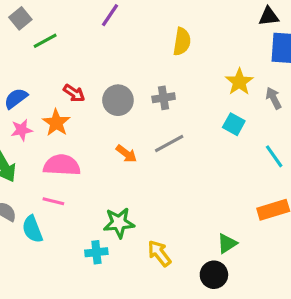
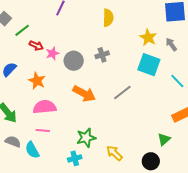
red arrow: (74, 93) -> (36, 46), moved
cyan square: (234, 124) -> (149, 65), size x1.6
pink star: (22, 130) -> (52, 53), moved
gray line: (169, 143) -> (122, 92), moved
orange arrow: (126, 154) -> (84, 94), size x1.6
green triangle: (227, 244) -> (164, 139), moved

